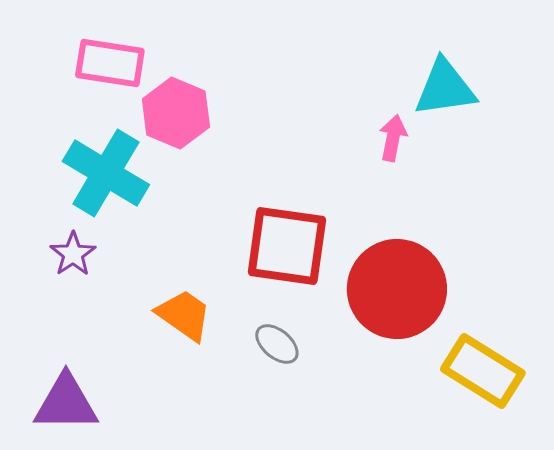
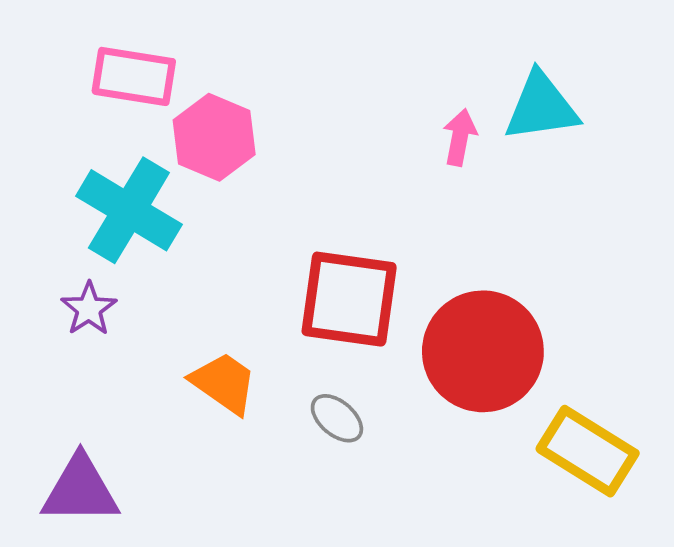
pink arrow: (393, 138) -> (460, 137), moved

